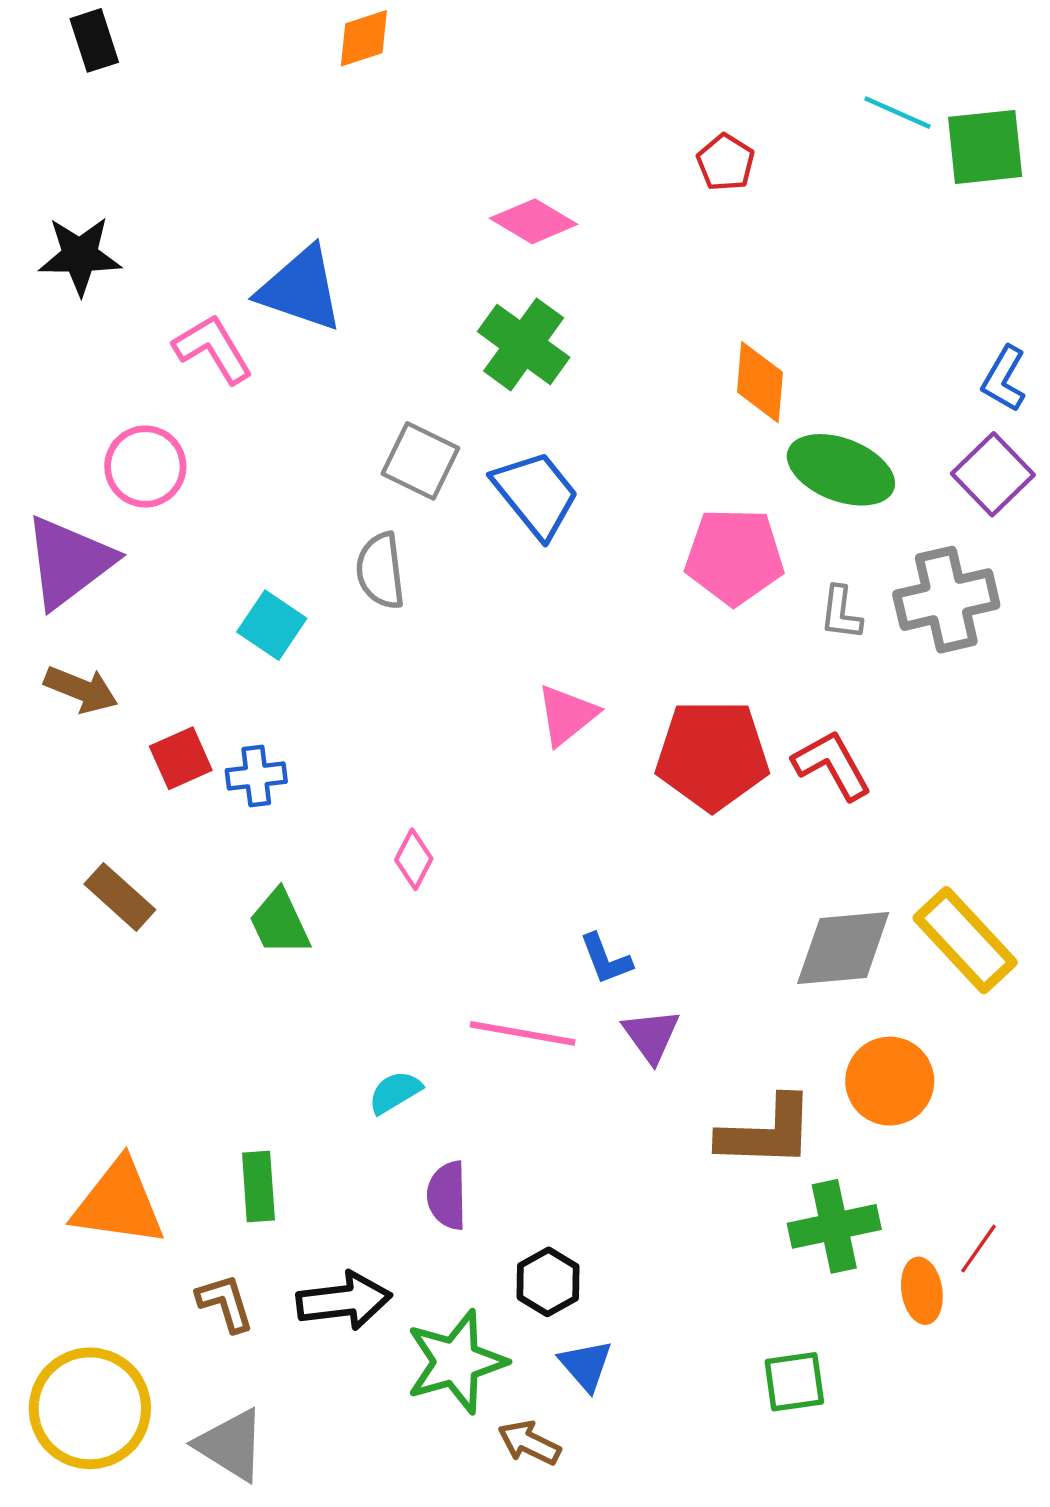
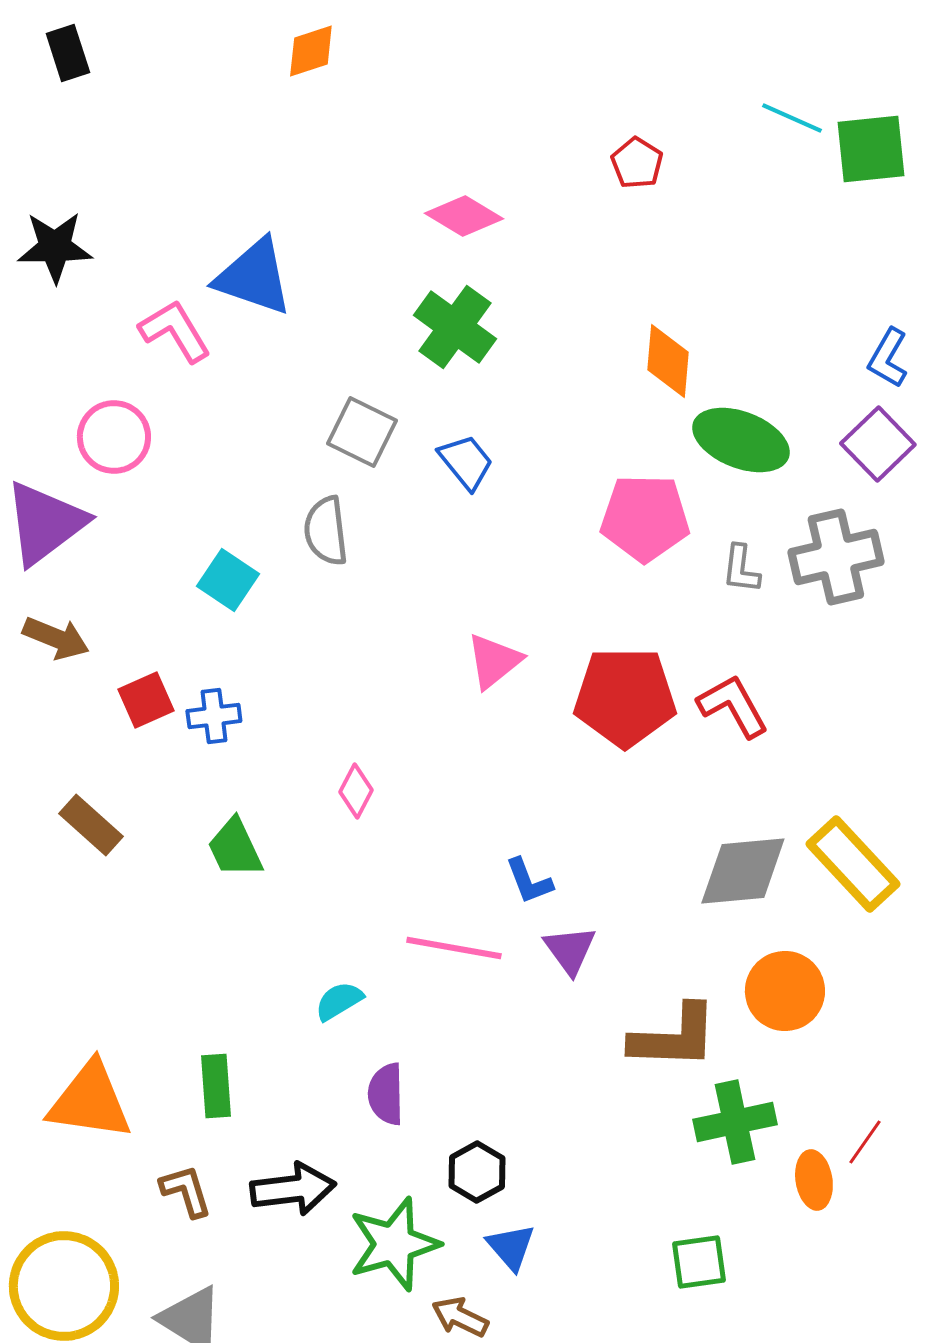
blue trapezoid: (536, 494) -> (466, 462), size x0.7

